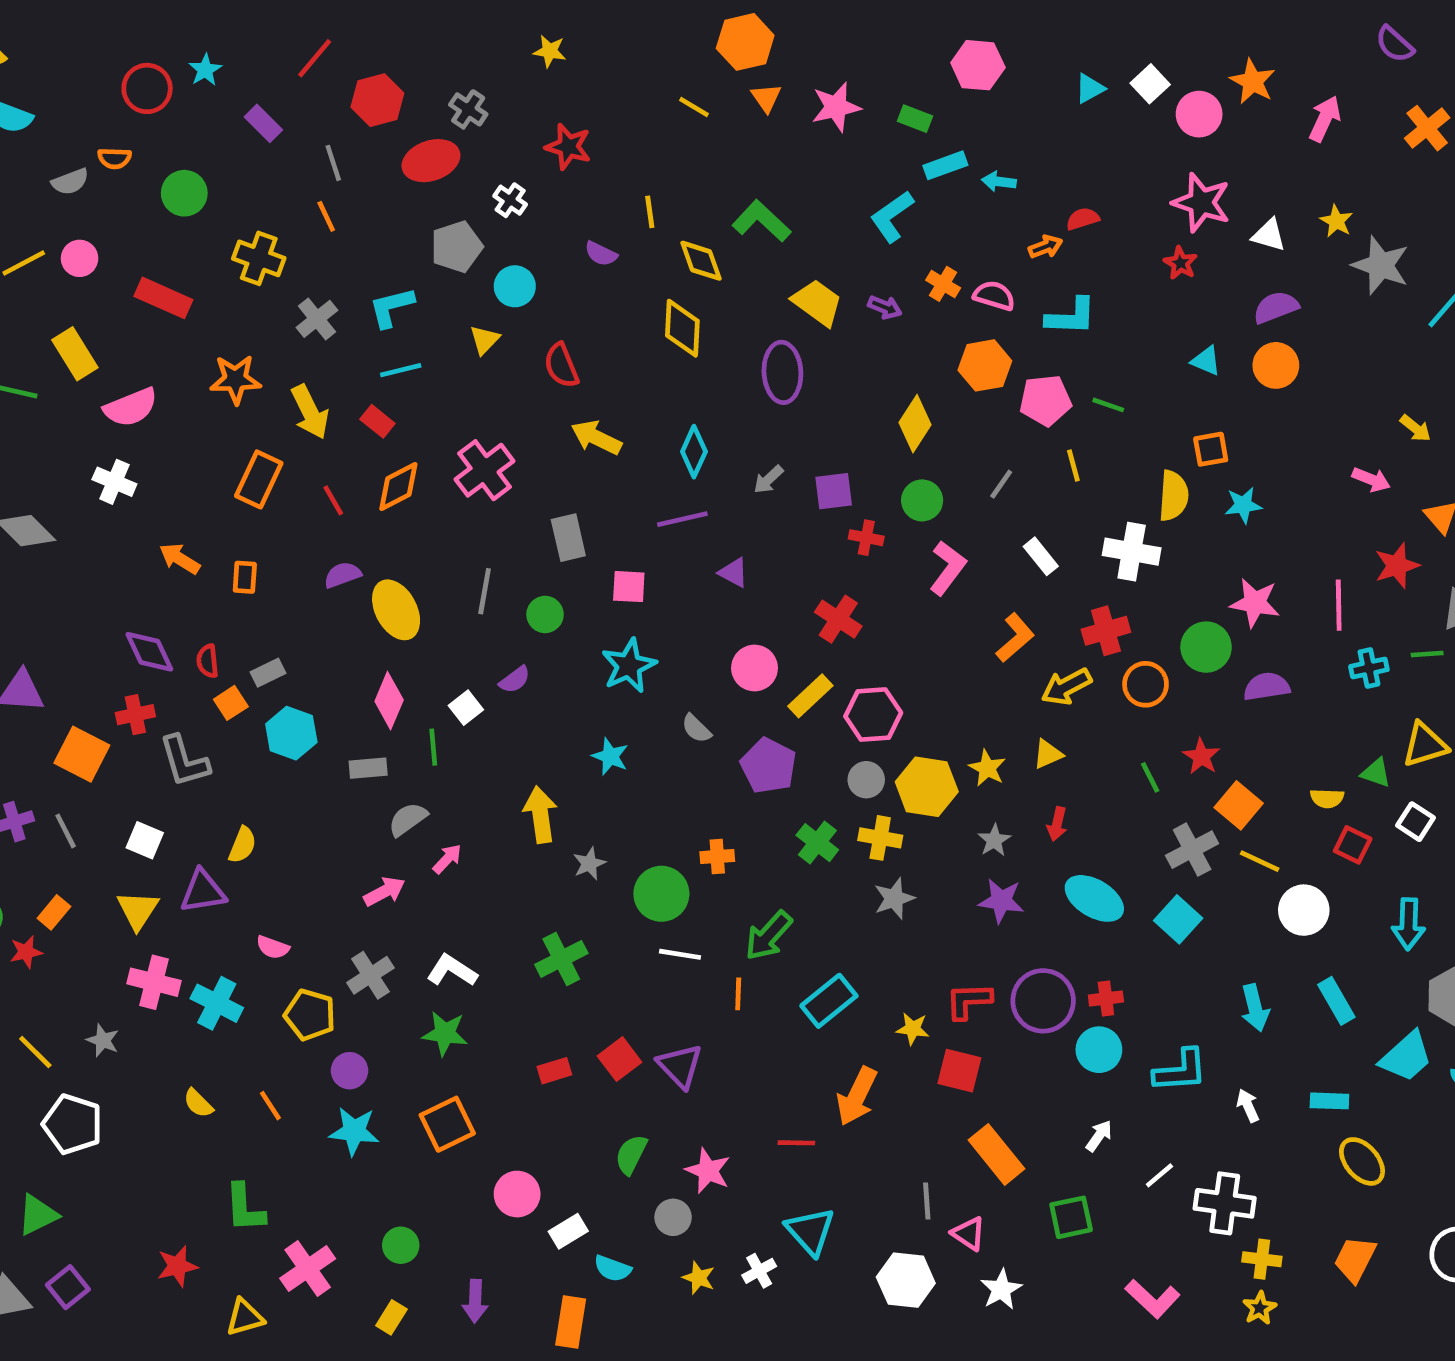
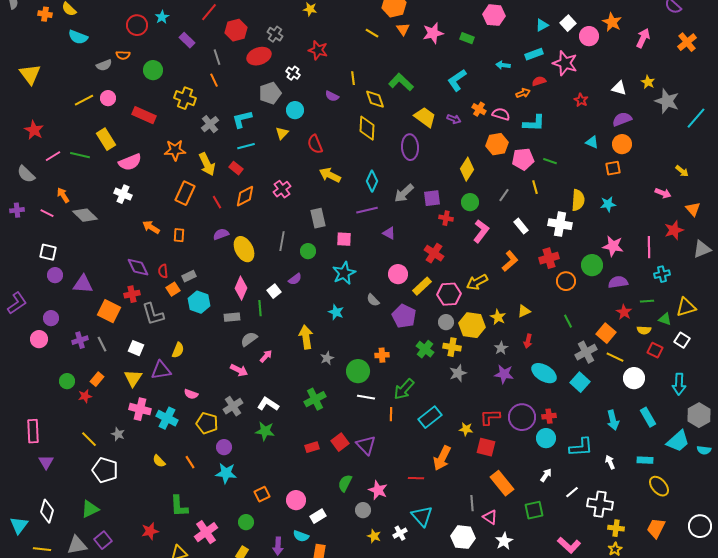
cyan rectangle: (945, 165) -> (534, 54), moved
pink star: (1201, 203) -> (565, 63), moved
orange square: (1211, 449) -> (613, 168), moved
pink cross: (485, 470) -> (282, 189), size x0.7
gray arrow: (768, 479) -> (404, 193), size x1.5
green line: (1427, 654) -> (647, 301), moved
yellow arrow: (1066, 687) -> (477, 282), moved
red star: (1201, 756) -> (624, 312), moved
pink arrow: (384, 891) -> (239, 370), turned 54
orange square: (447, 1124) -> (262, 494), moved, size x0.7
cyan semicircle: (613, 1268) -> (301, 536), moved

